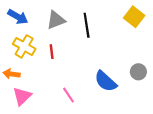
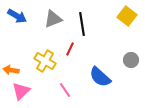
yellow cross: (24, 46) -> (45, 61), moved
red line: (52, 52) -> (70, 49), moved, turned 32
gray circle: (138, 72) -> (131, 60), moved

